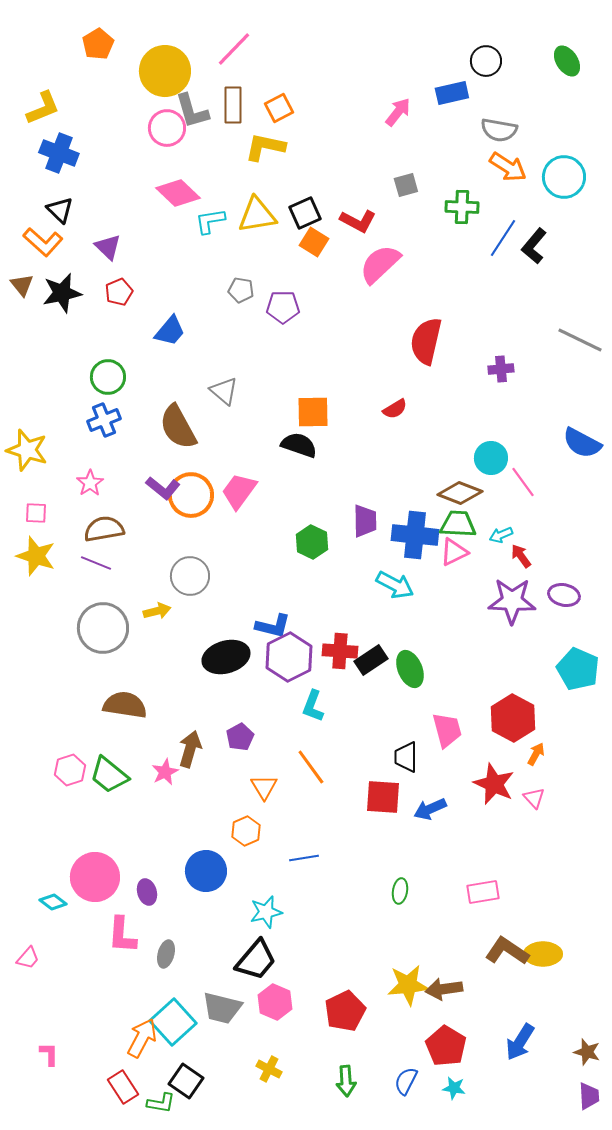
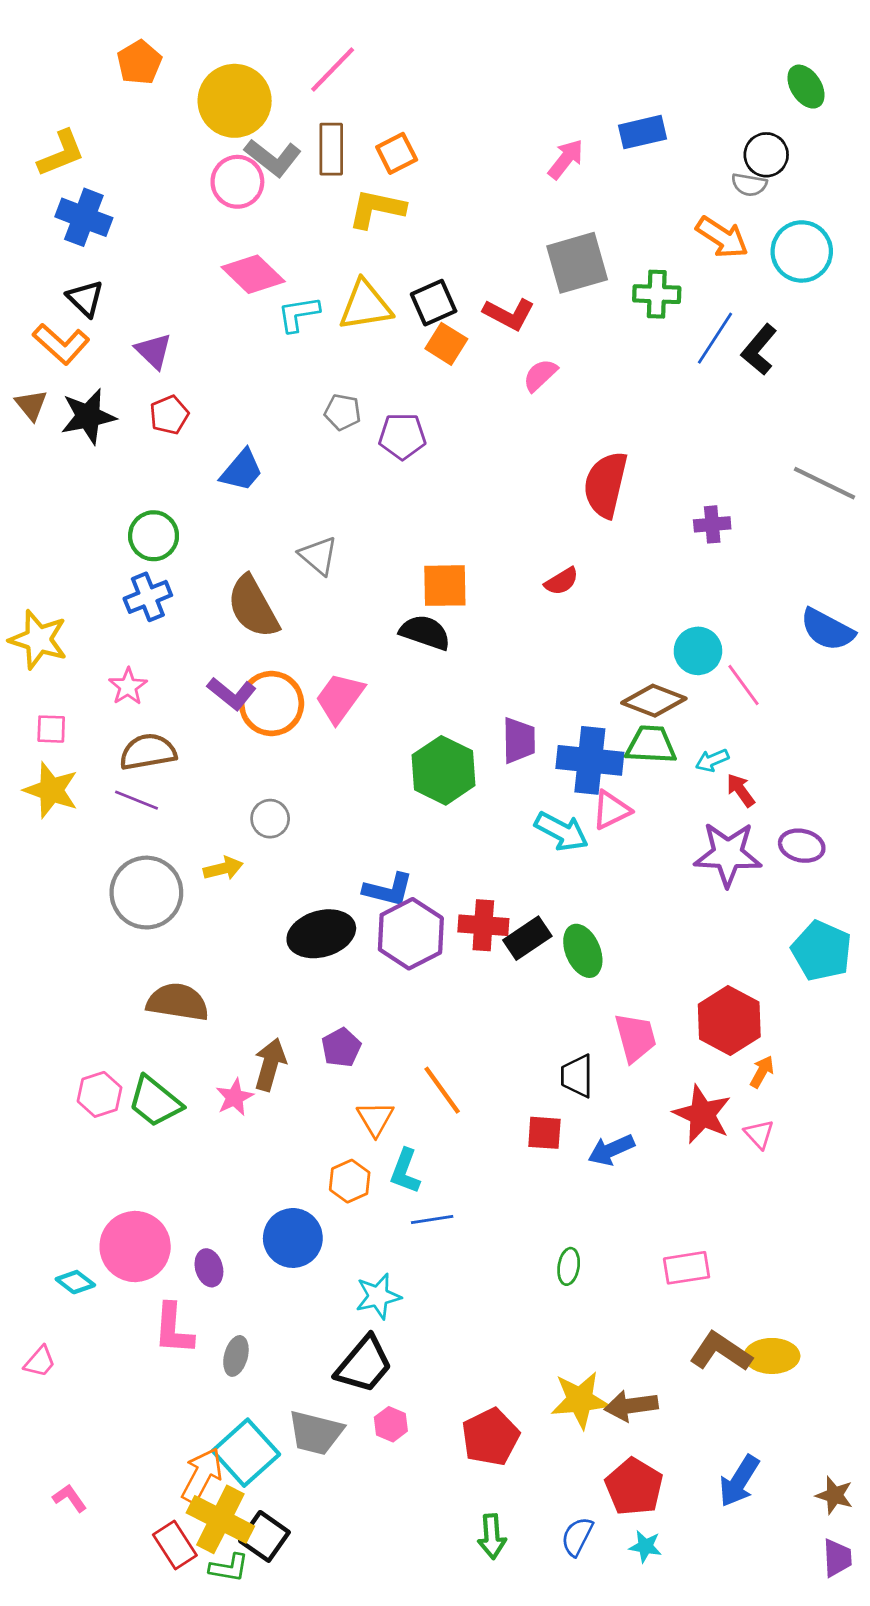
black circle: (486, 61) -> (766, 155), moved
gray L-shape: (192, 111) -> (273, 158), turned -36
gray semicircle: (499, 130) -> (749, 185), moved, size x0.7
gray square: (406, 185) -> (577, 263), size x1.8
pink semicircle: (380, 264) -> (540, 375), size x0.6
green hexagon: (312, 542) -> (444, 770), size x1.4
pink triangle: (454, 552) -> (611, 810), moved
gray circle: (190, 576) -> (270, 819), size x0.7
cyan L-shape: (313, 706) -> (405, 1171), moved
red square: (383, 797) -> (544, 1133), size x0.7
pink hexagon: (275, 1002) -> (391, 1424), size x0.7
pink L-shape: (49, 1054) -> (70, 1498), turned -35
yellow cross: (269, 1069) -> (220, 1519), moved, size x1.8

